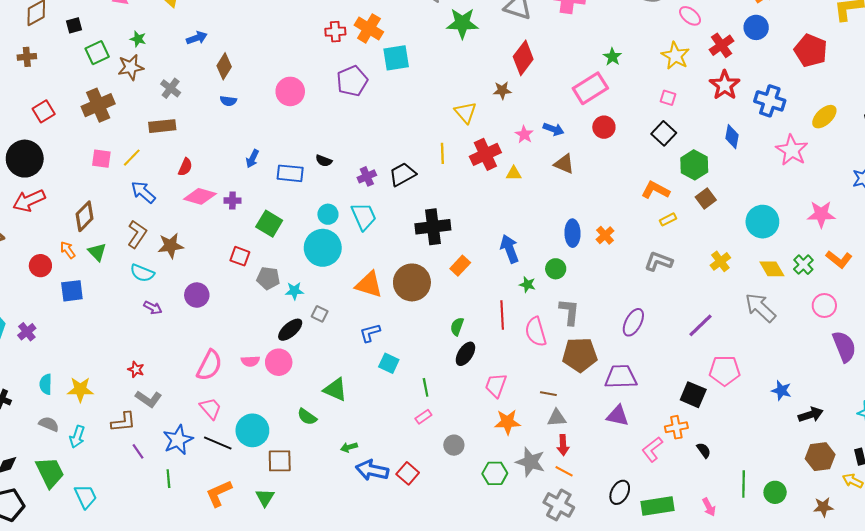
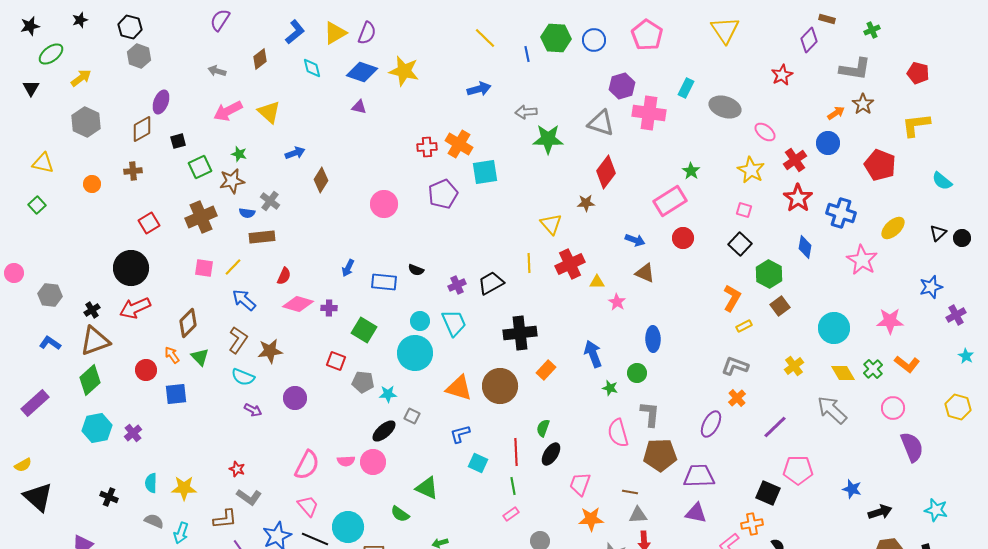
blue semicircle: (228, 101) -> (247, 213), moved
pink star: (524, 134) -> (617, 302), moved
orange L-shape: (655, 190) -> (732, 298), turned 92
orange cross: (605, 235) -> (737, 398), moved
red line: (502, 315) -> (516, 452), moved

